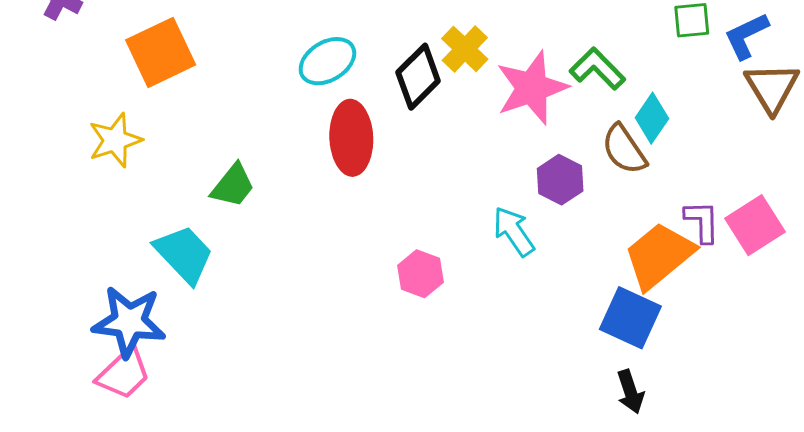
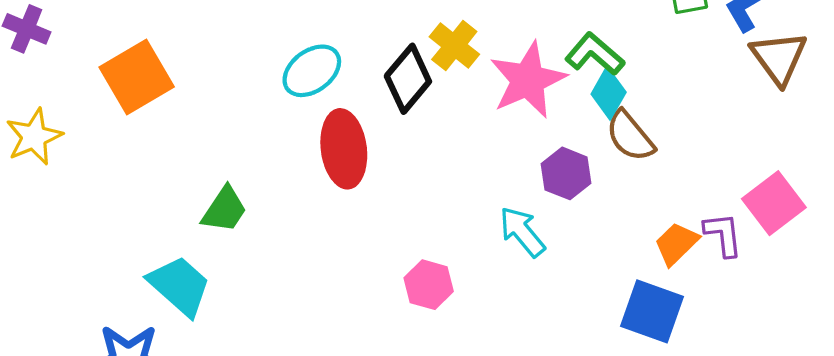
cyan diamond: (652, 118) -> (609, 93), moved
yellow star: (115, 140) -> (34, 137), moved
purple L-shape: (702, 222) -> (723, 235), moved
orange trapezoid: (659, 255) -> (676, 244), size x0.6

